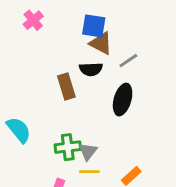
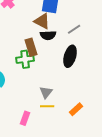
brown triangle: (101, 43) -> (42, 21), moved
green cross: (68, 147) -> (25, 59), moved

